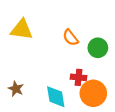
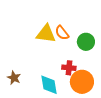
yellow triangle: (22, 30) -> (46, 34), moved

